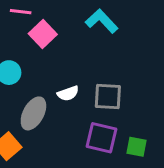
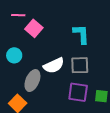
cyan L-shape: (102, 21) -> (81, 34), moved, turned 45
white semicircle: (68, 93) -> (54, 65), size x1.5

